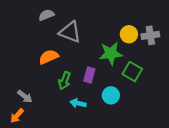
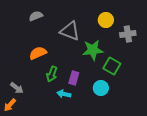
gray triangle: (70, 32) -> (70, 31), moved
yellow circle: (129, 34) -> (106, 20), moved
purple rectangle: (89, 75) -> (74, 78), moved
cyan circle: (111, 95) -> (101, 88), moved

